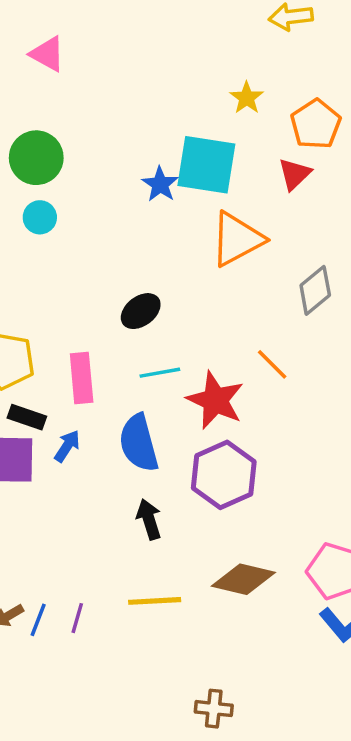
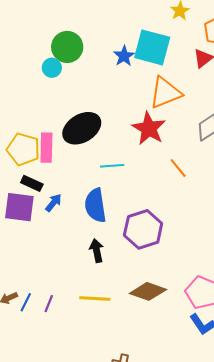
green circle: (36, 158) -> (67, 47), moved
black ellipse: (141, 311) -> (82, 128), moved, size x1.6
pink rectangle: (82, 378) -> (46, 148), moved
red star: (215, 400) -> (149, 128), moved

